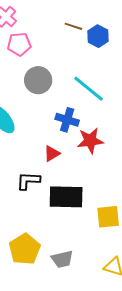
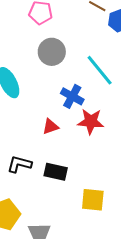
black L-shape: (28, 181) -> (19, 164), moved
black rectangle: (66, 197) -> (56, 172), size x0.7

